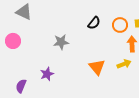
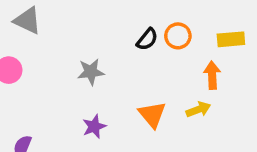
orange circle: (120, 25) -> (178, 36), moved
purple star: (47, 74) -> (94, 126), moved

